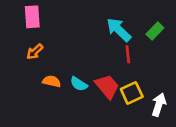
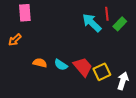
orange arrow: (35, 52) -> (15, 40), moved
red line: (128, 54) -> (107, 14), moved

